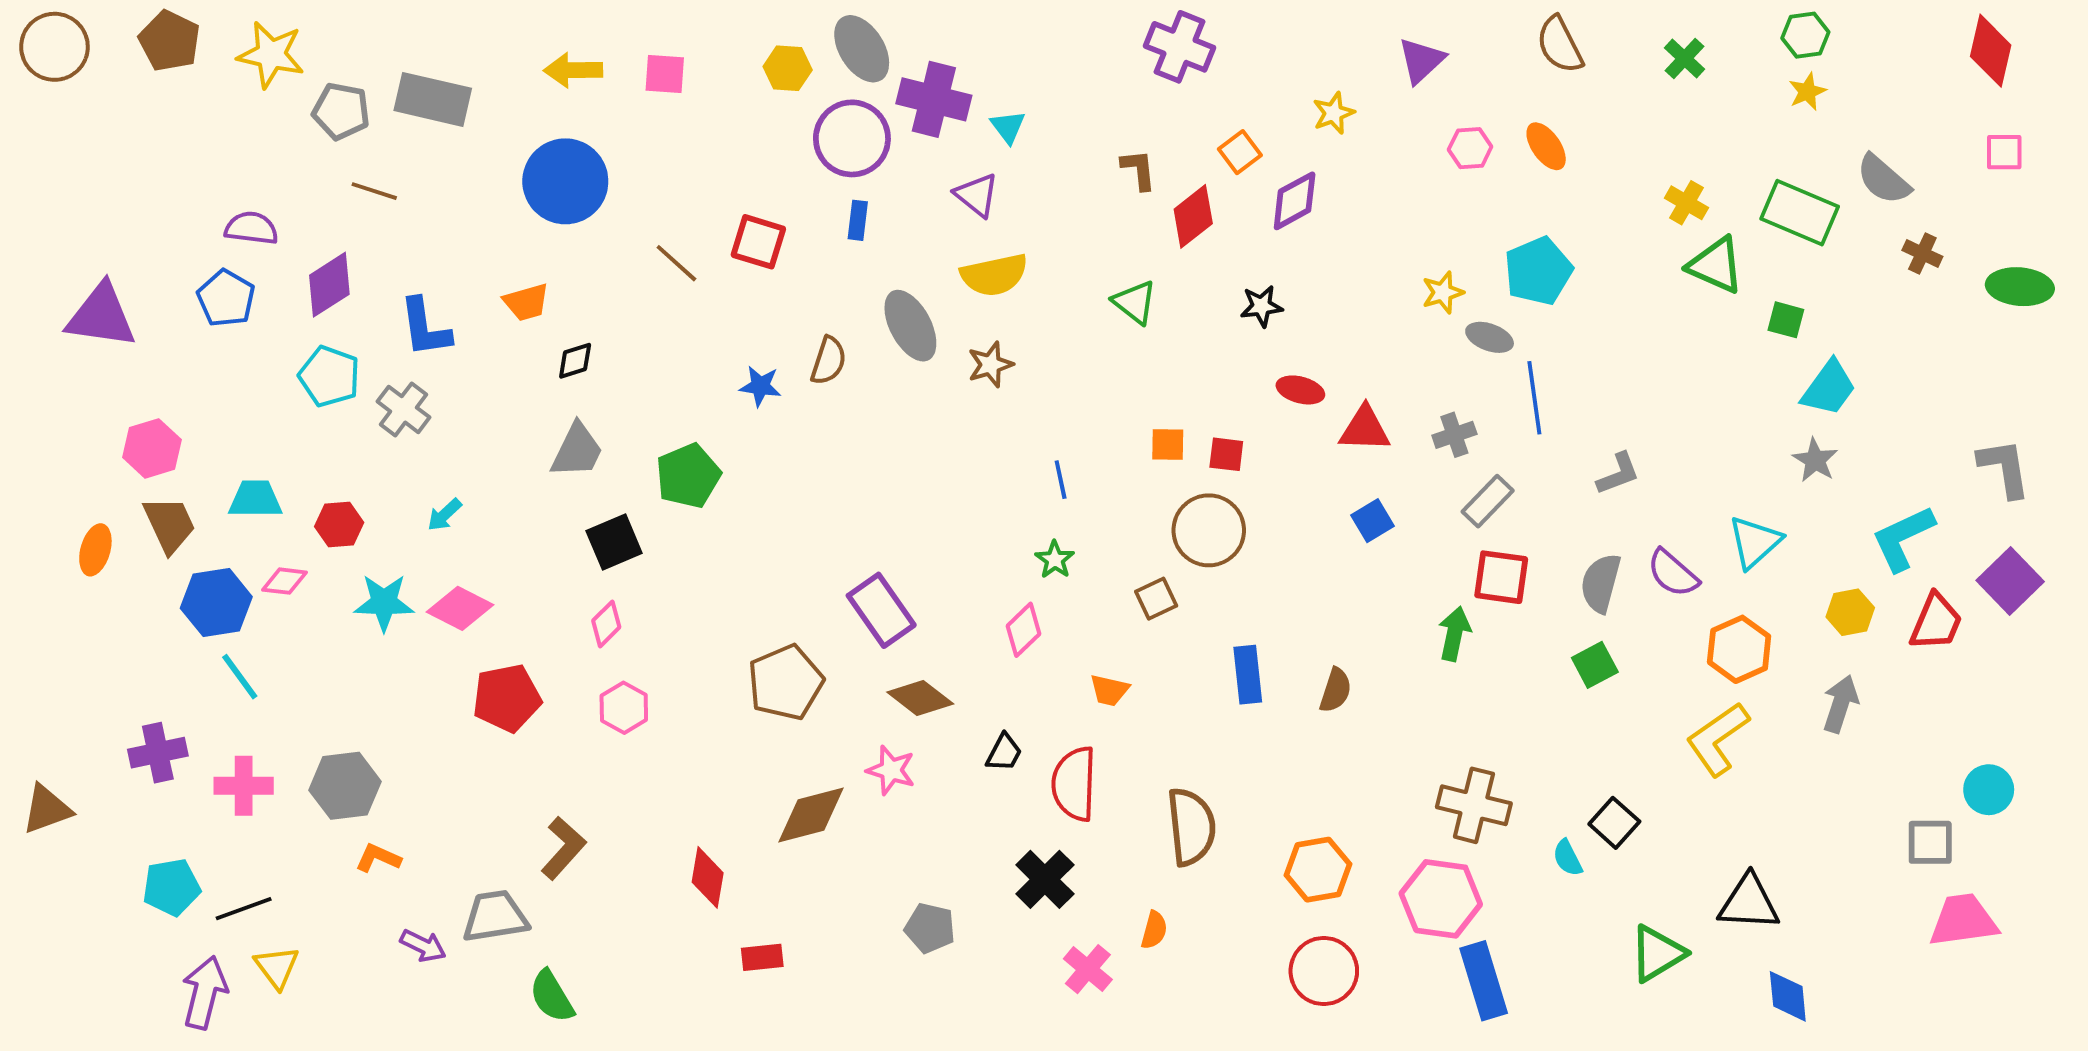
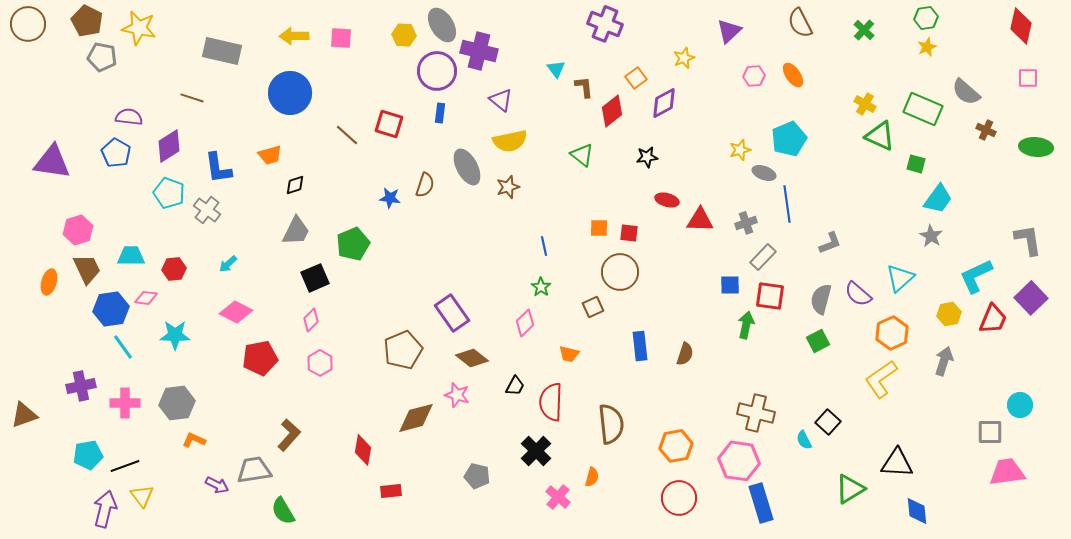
gray pentagon: (341, 111) -> (102, 57), moved
cyan triangle: (1008, 127) -> (556, 69), moved
blue square: (1373, 521) -> (730, 285), moved, turned 30
cyan star: (384, 602) -> (175, 335), moved

